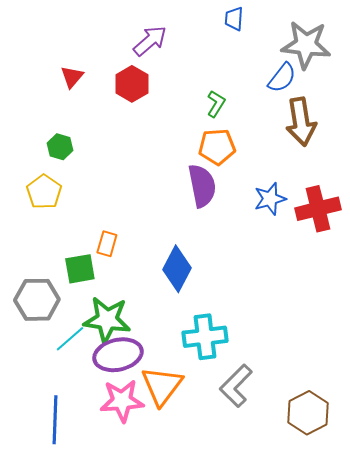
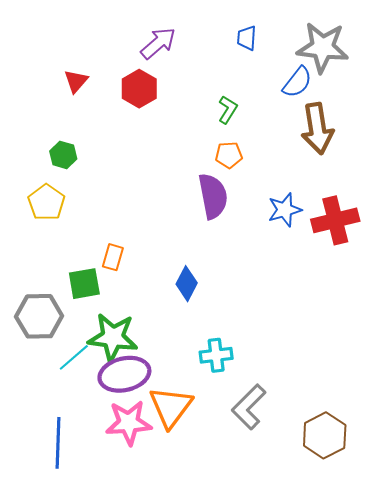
blue trapezoid: (234, 19) -> (247, 38), moved
orange pentagon: (217, 147) -> (229, 155), size x0.7
blue diamond: (177, 269) -> (187, 284), size x0.7
cyan cross: (205, 337) -> (216, 355), size x0.7

